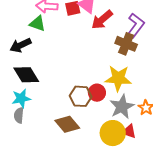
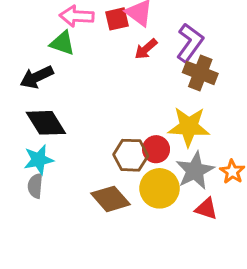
red arrow: (102, 20) -> (146, 49), moved, size x0.7
purple L-shape: (136, 26) -> (190, 43), moved
yellow circle: (113, 133) -> (160, 188), moved

